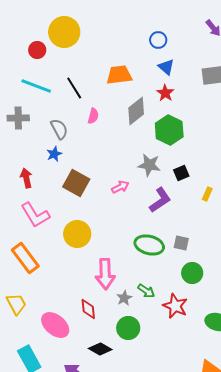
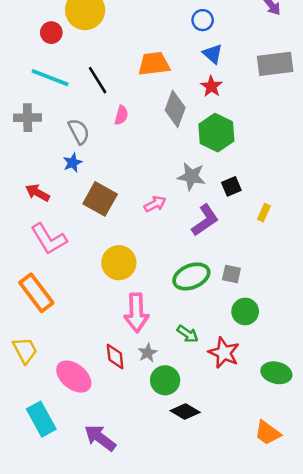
gray diamond: (136, 111) -> (175, 109), turned -32
red arrow: (26, 178) -> (38, 193), turned -48
yellow circle: (77, 234) -> (119, 263), moved
green ellipse: (149, 245) -> (191, 276), turned -36
gray star: (124, 298) -> (148, 353), moved
black diamond: (100, 349) -> (185, 412), moved

